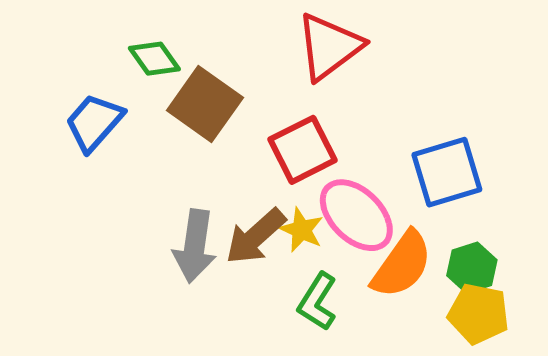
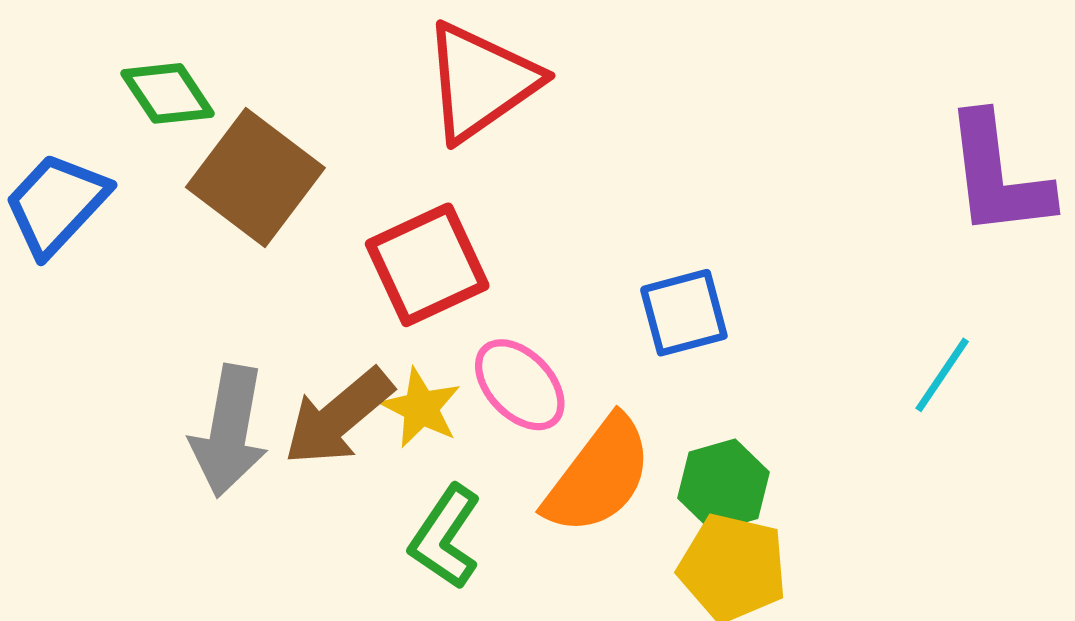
blue square: (447, 172) -> (684, 313), size x0.7
pink ellipse: (356, 215) -> (520, 385), size x0.7

